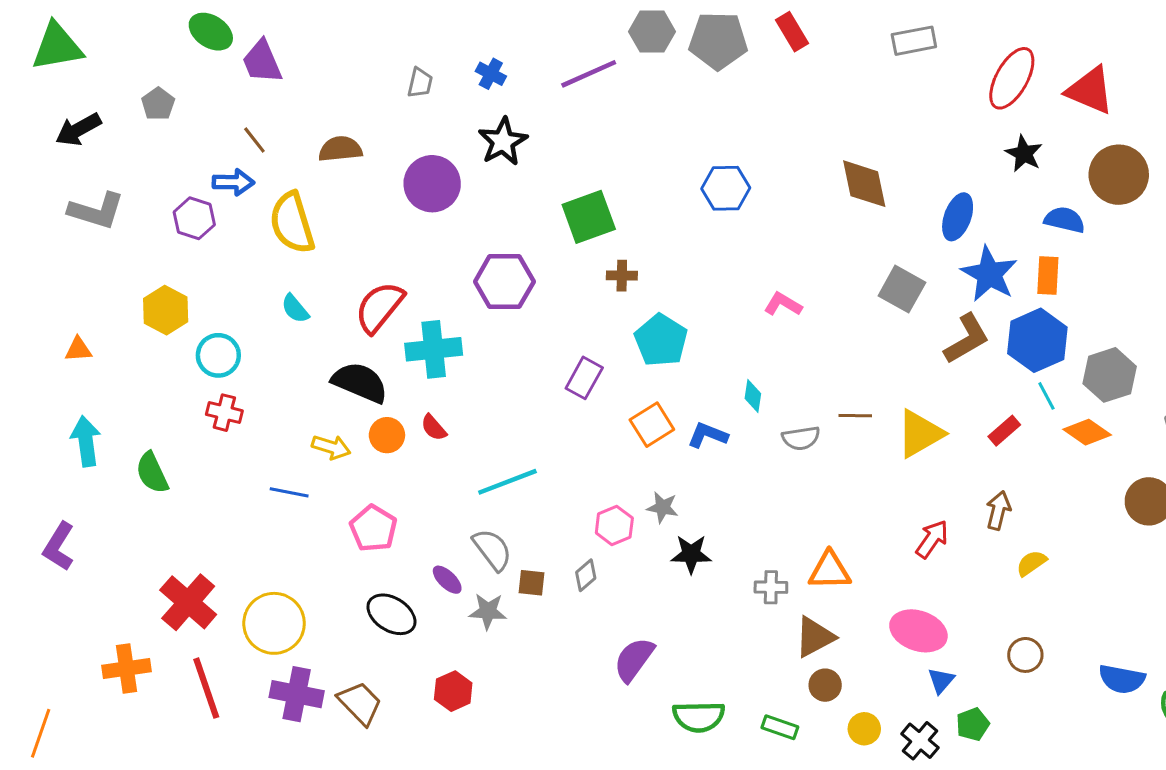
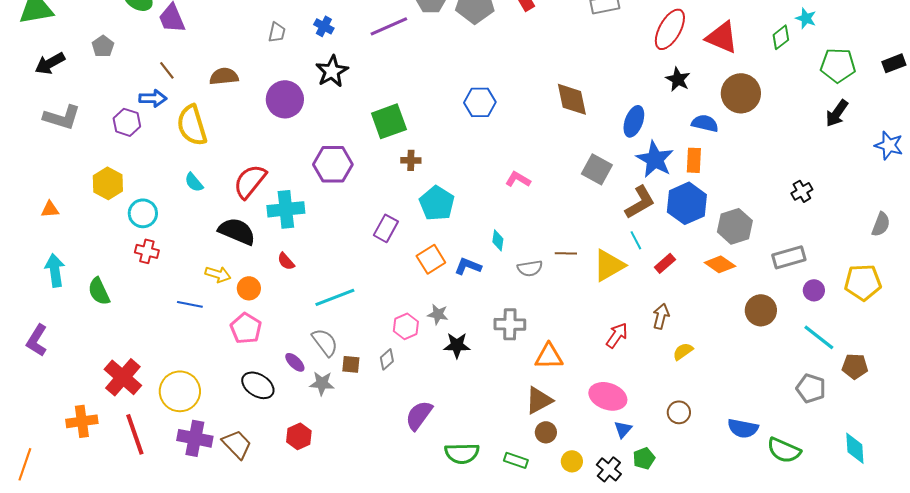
cyan line: (1046, 396) -> (636, 240), moved
orange circle: (387, 435) -> (249, 288), moved
gray cross: (771, 587) -> (510, 324), moved, size x1.4

